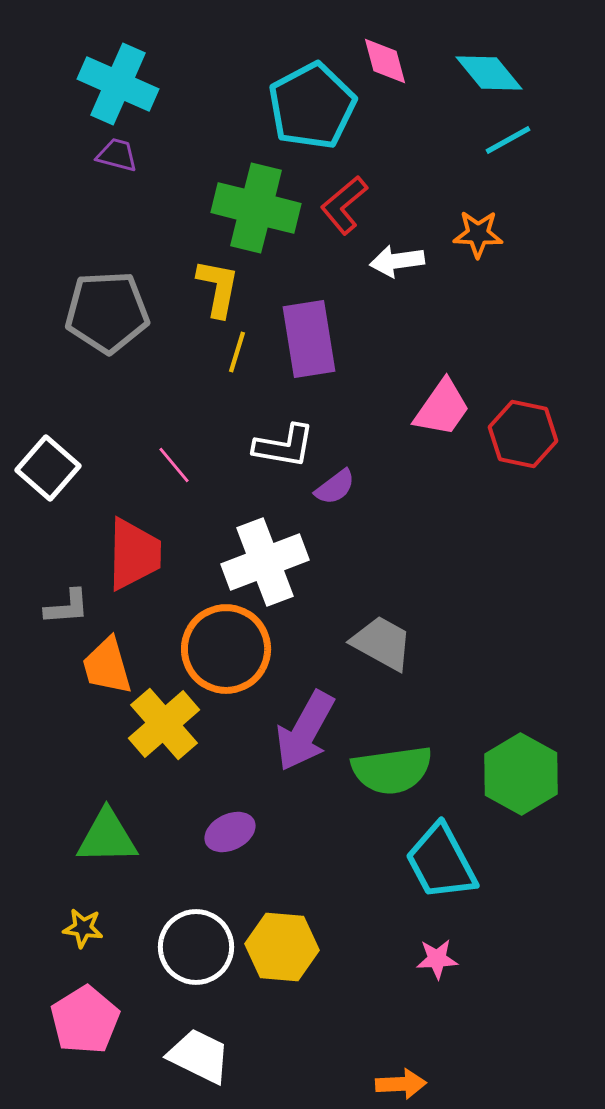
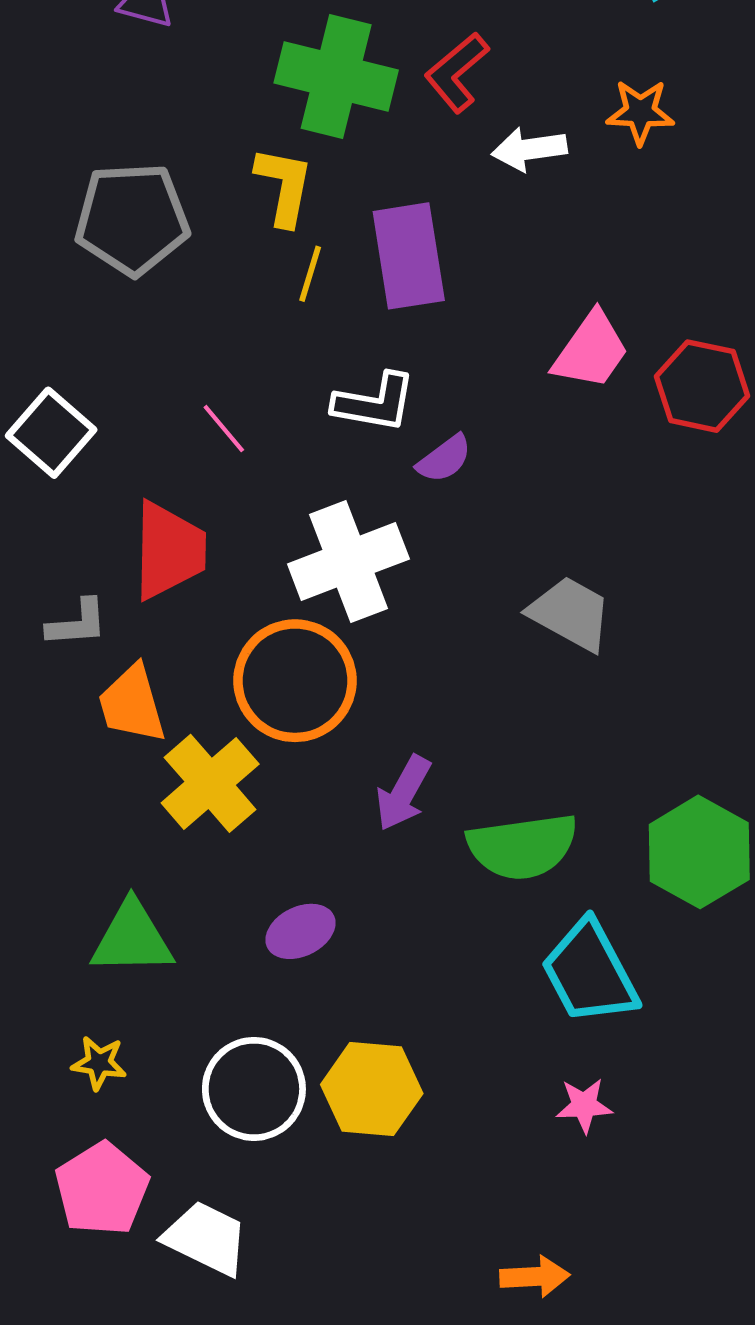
gray trapezoid: (382, 643) -> (570, 614), moved
purple arrow: (305, 731) -> (403, 793), size x0.7
white trapezoid: (199, 1056) -> (206, 1238), moved

